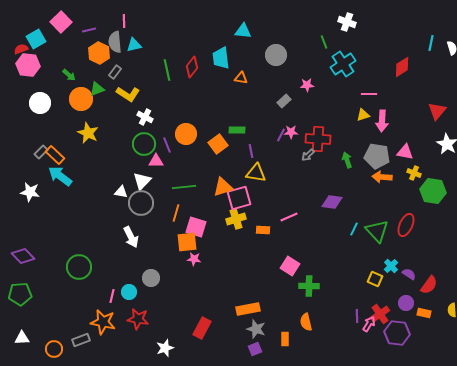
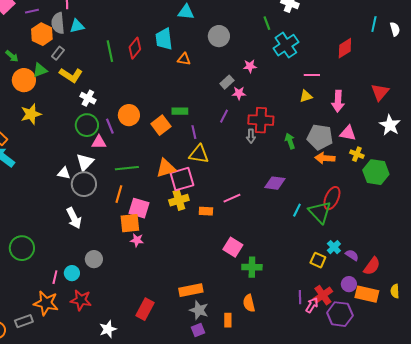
pink arrow: (382, 121) -> (338, 101), moved
pink star: (291, 132) -> (239, 93), moved
yellow star: (88, 133) -> (31, 114), turned 30
gray arrow: (308, 155) -> (251, 136), turned -48
red ellipse: (406, 225) -> (332, 198), moved
orange rectangle: (424, 313) -> (367, 294), size x1.6

